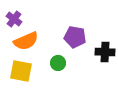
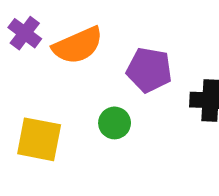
orange semicircle: (26, 41) -> (78, 45), moved

